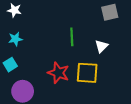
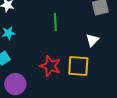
green line: (72, 37) -> (55, 22), moved

